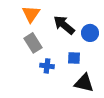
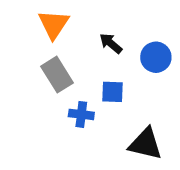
black arrow: (64, 25) -> (111, 43), size x0.6
blue square: (74, 58) -> (113, 92), moved

